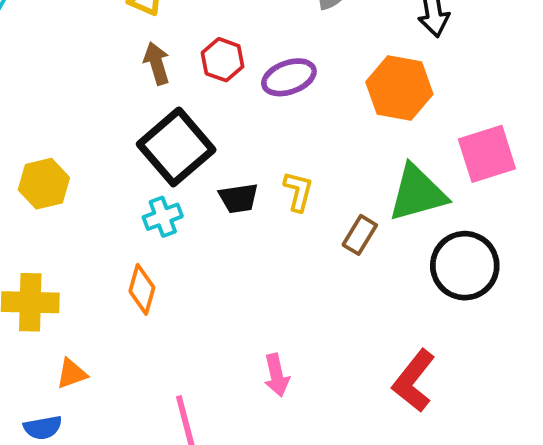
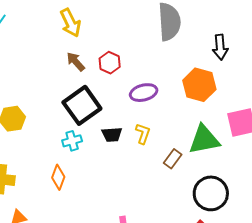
brown arrow: (157, 63) -> (76, 62), turned -30
purple ellipse: (289, 77) -> (144, 93), moved
black circle: (465, 266) -> (211, 193), moved

